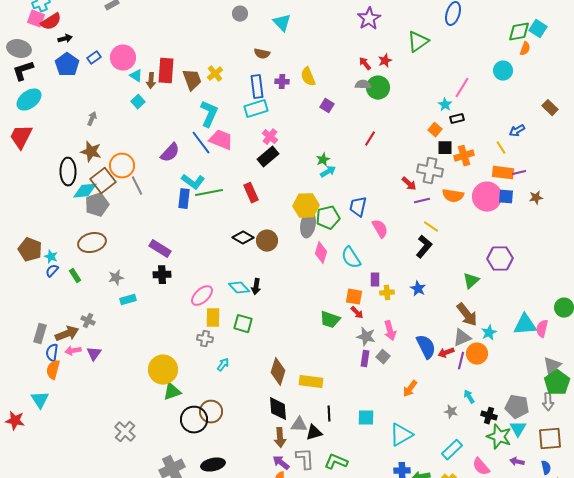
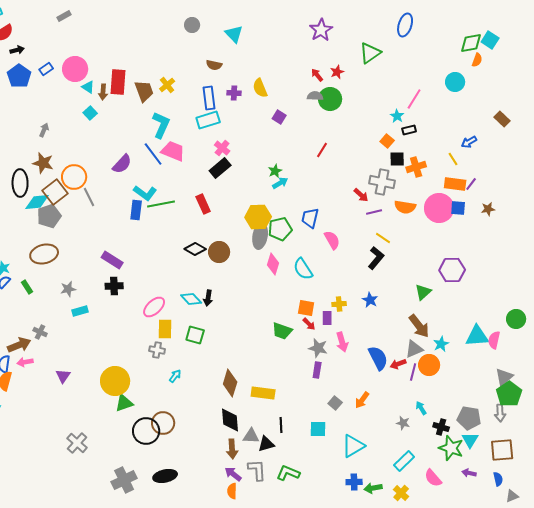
purple line: (519, 173) -> (471, 184), turned -40
purple rectangle: (375, 280) -> (327, 318), moved
purple triangle: (94, 354) -> (63, 376), moved
gray square: (383, 357) -> (335, 403), moved

